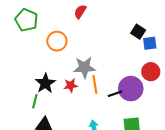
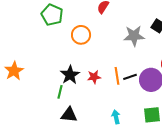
gray star: (84, 67) -> (134, 36), moved
black line: (115, 94) -> (130, 77), moved

